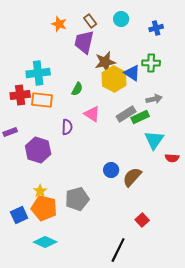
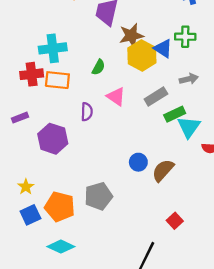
green rectangle: (140, 117) -> (175, 114), moved
yellow star: (40, 191) -> (26, 187), moved

